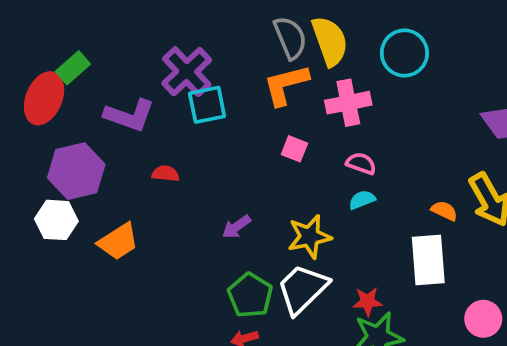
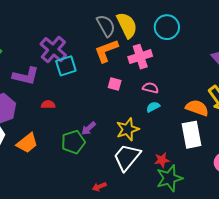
orange semicircle: (444, 211) -> (197, 108), size x1.6
green pentagon: (250, 295) -> (73, 142), moved, turned 30

